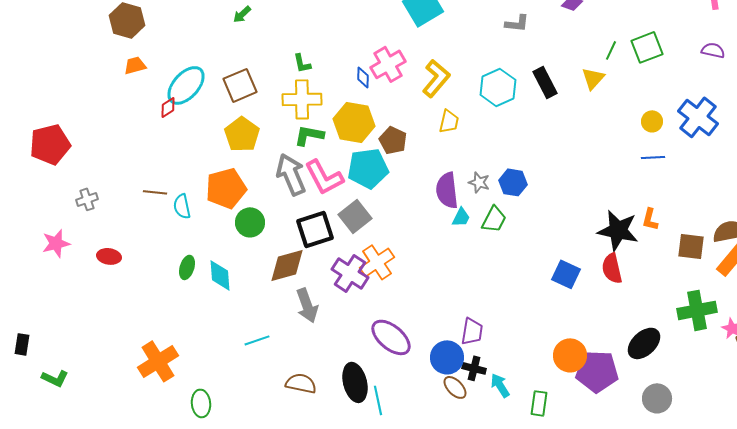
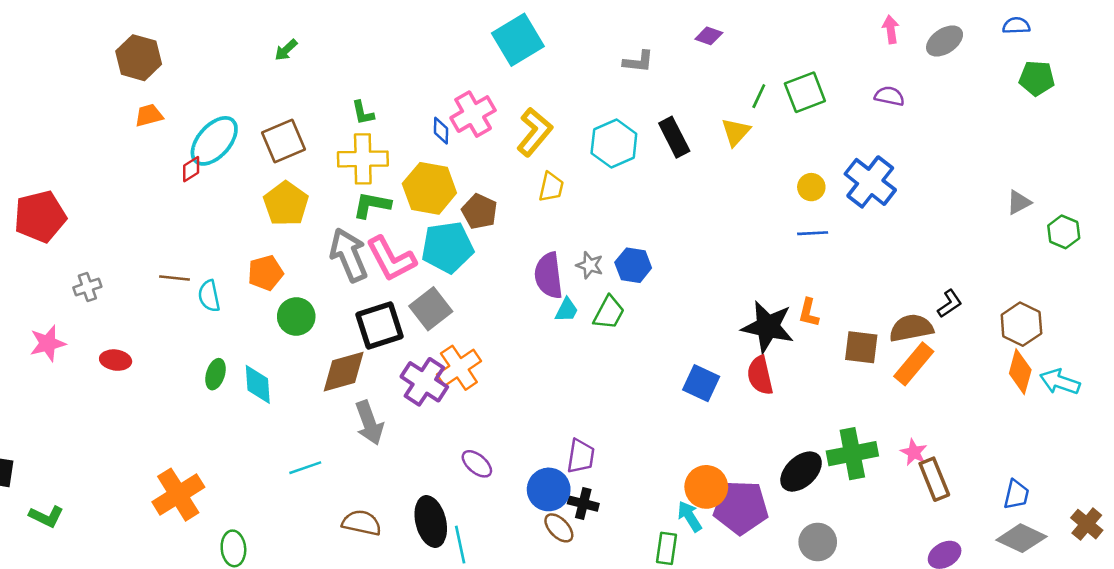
orange pentagon: (226, 188) -> (265, 273), size x0.7
green cross: (697, 310) -> (852, 454), moved
purple ellipse: (391, 337) -> (477, 464), size x0.6
cyan arrow: (500, 385) -> (690, 516), moved

